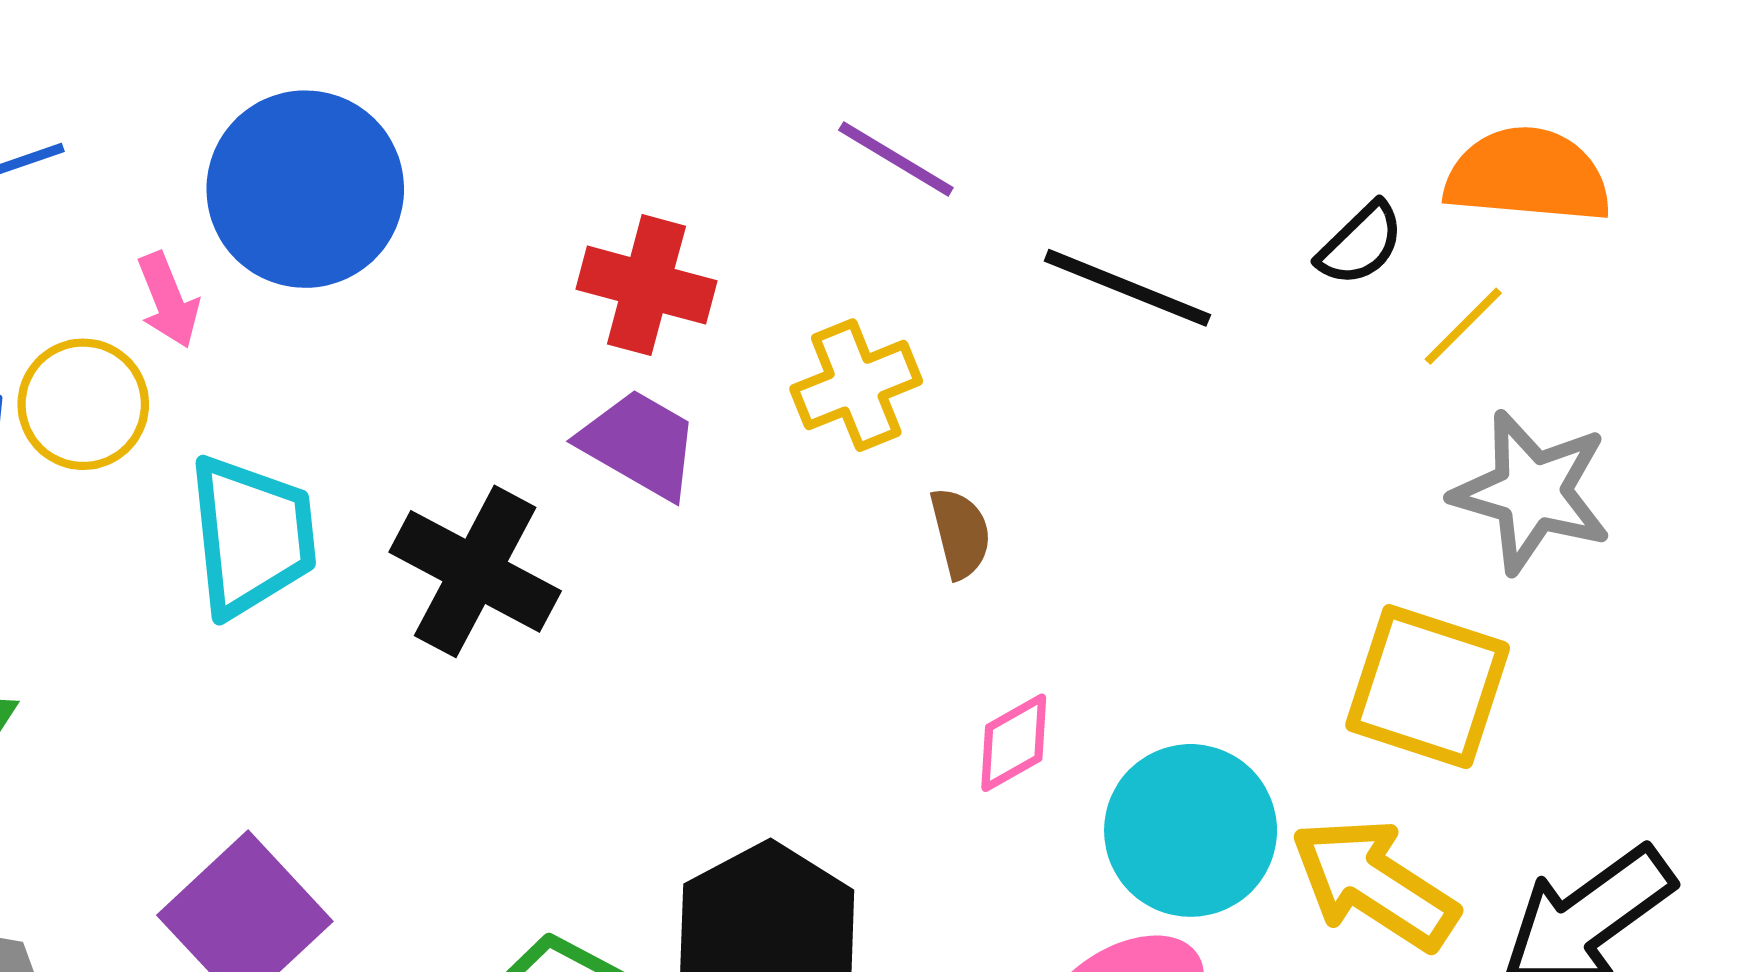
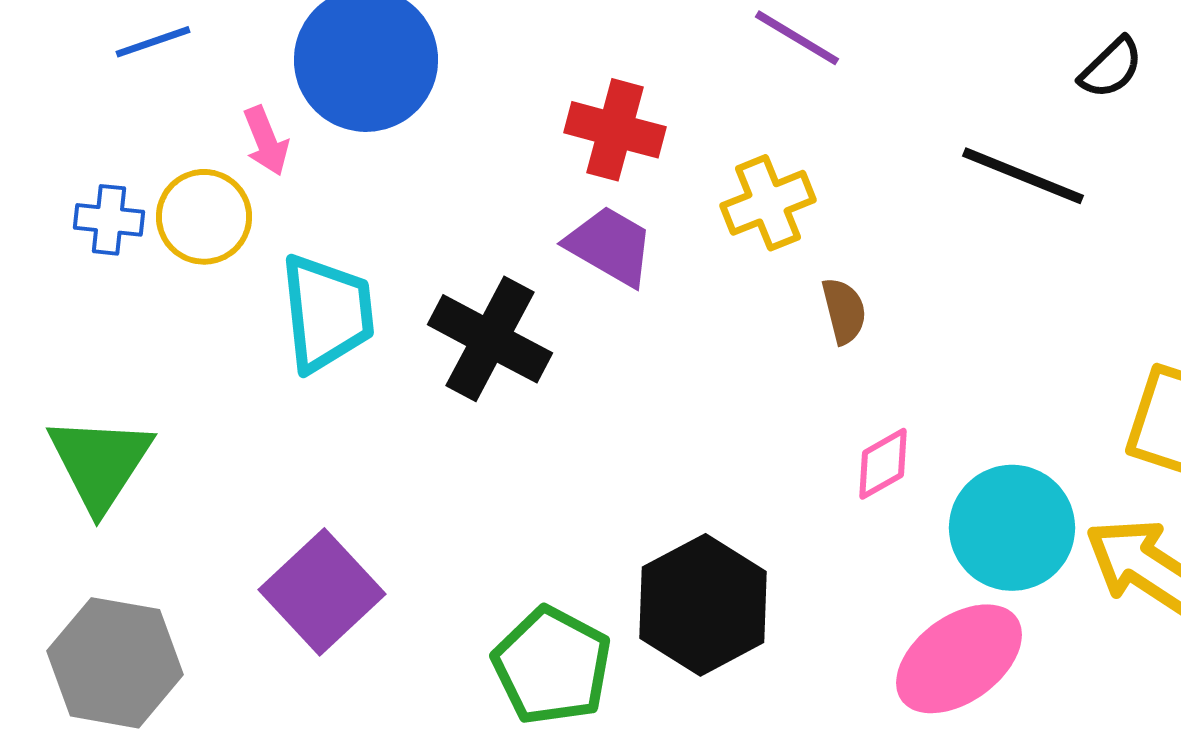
black semicircle: (1360, 244) -> (1111, 68), moved
black line: (1127, 288) -> (1023, 176), moved

